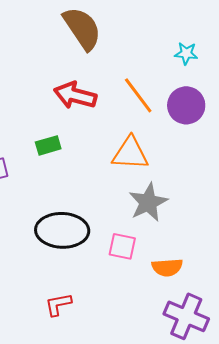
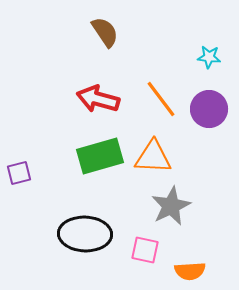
brown semicircle: (82, 28) -> (105, 32), size x0.7
green rectangle: (48, 145) -> (100, 156), moved, size x1.8

